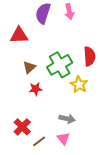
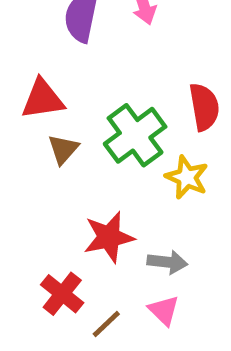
red triangle: (19, 35) -> (43, 99), moved
red star: (36, 89) -> (109, 237), moved, size x1.5

